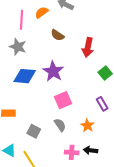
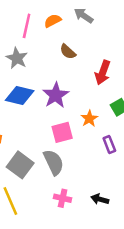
gray semicircle: (60, 125) -> (54, 162), size x1.5
orange star: (87, 126) -> (89, 119), moved
gray square: (34, 131) -> (20, 165), size x1.5
black arrow: (91, 150) -> (100, 199), moved

